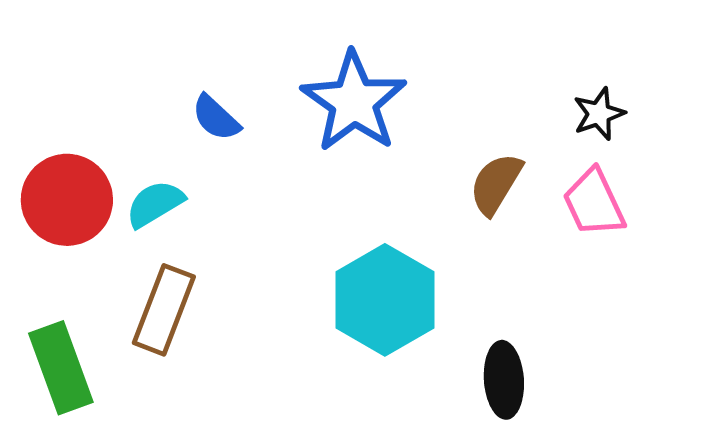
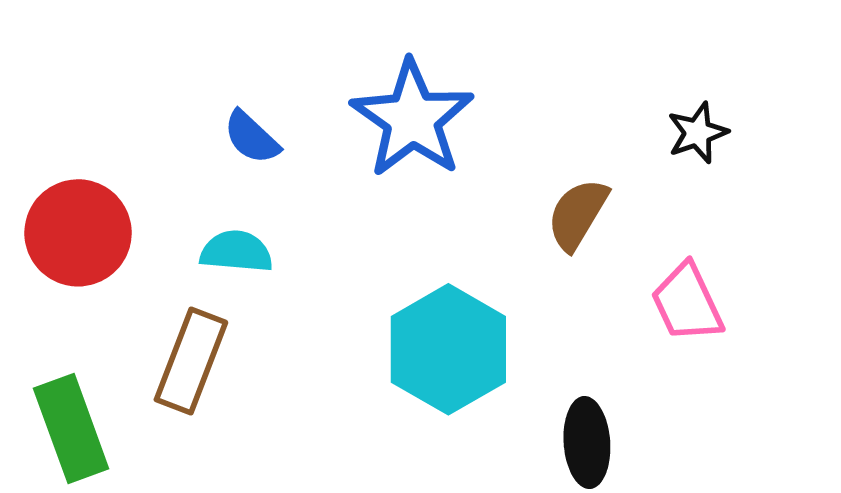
pink trapezoid: (594, 203) -> (687, 303), moved
cyan semicircle: (155, 204) -> (236, 252), moved, turned 36

